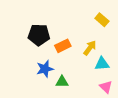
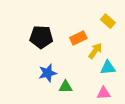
orange rectangle: (63, 46) -> (78, 38), moved
pink triangle: (106, 87) -> (104, 93), moved, turned -48

